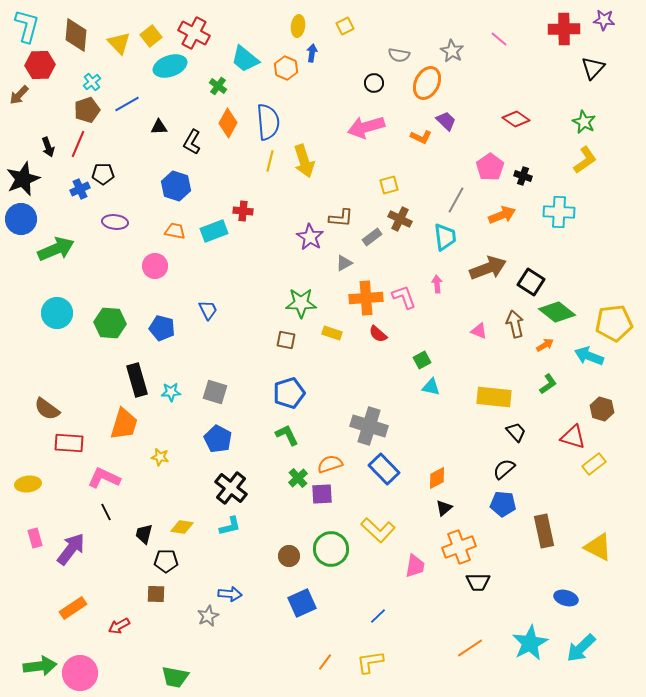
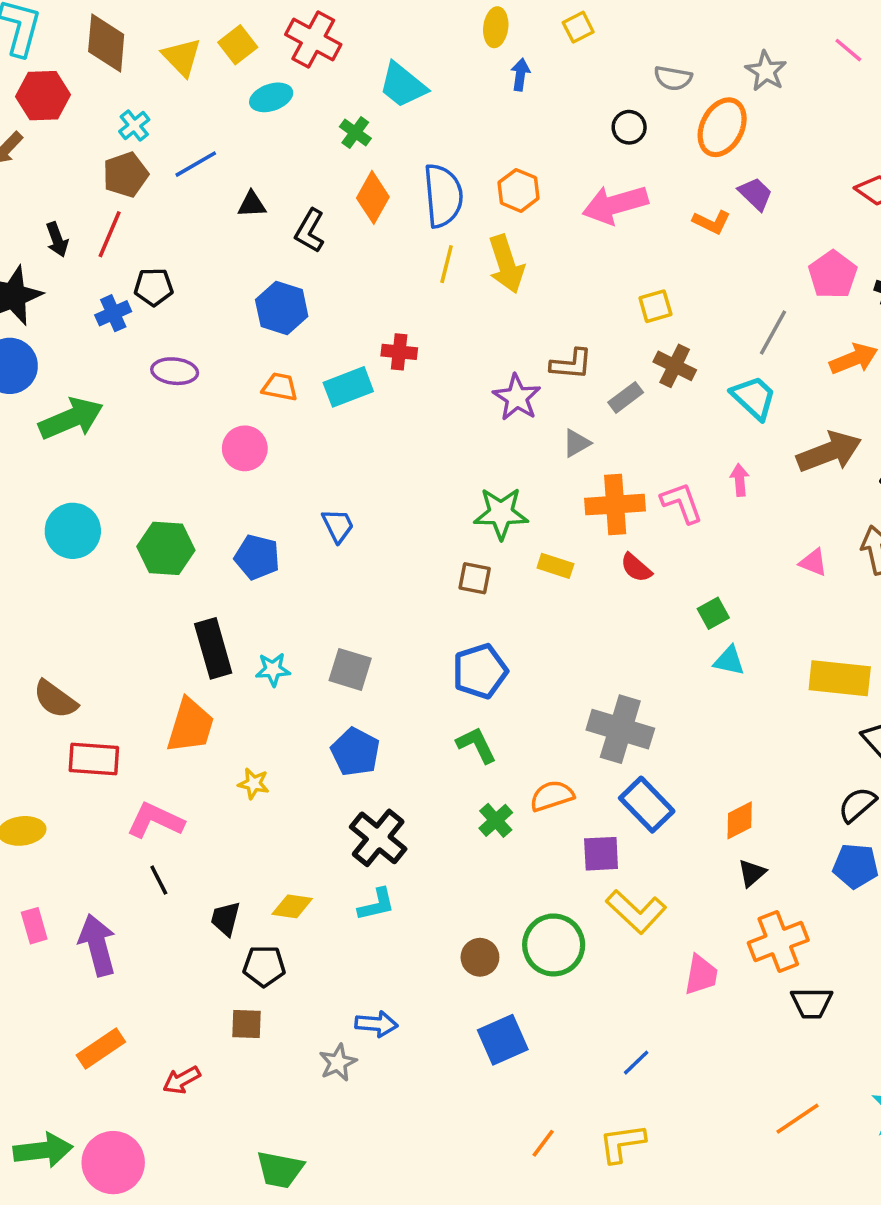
cyan ellipse: (170, 66) -> (271, 97), size x0.7
orange hexagon: (286, 68) -> (519, 190), moved
cyan trapezoid: (445, 237) -> (754, 397), turned -40
purple square: (322, 494) -> (601, 854), moved
purple arrow: (71, 549) -> (97, 945), turned -52

